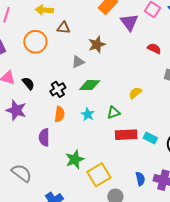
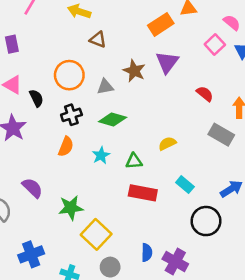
purple triangle: (129, 22) -> (167, 62), moved
orange circle: (35, 42) -> (69, 75), moved
brown star: (97, 44) -> (134, 71), turned 30
purple semicircle: (44, 137) -> (32, 188), moved, turned 120
cyan rectangle: (150, 138) -> (185, 185), moved
yellow square: (99, 175) -> (96, 234), turned -30

